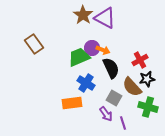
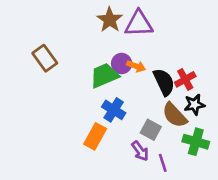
purple triangle: (105, 18) -> (139, 24), turned -30
black semicircle: (111, 68) -> (164, 82), moved
orange rectangle: (72, 103) -> (95, 136), turned -54

